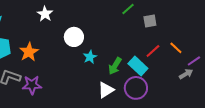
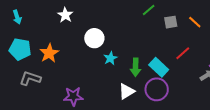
orange line: (176, 48) -> (195, 22), moved
red line: (153, 51) -> (183, 53), moved
green arrow: (115, 66) -> (136, 67), turned -30
purple star: (32, 85) -> (73, 96), moved

